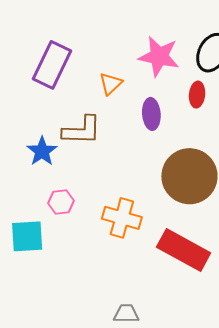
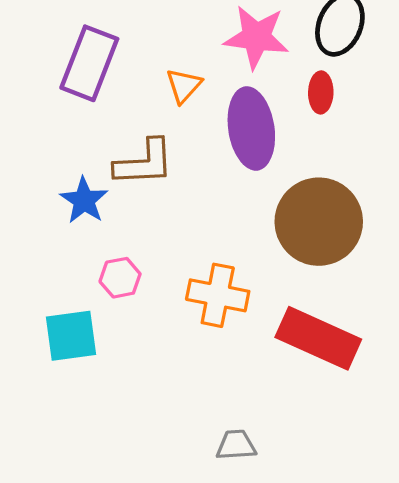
purple ellipse: (151, 114) -> (251, 128), size x1.6

